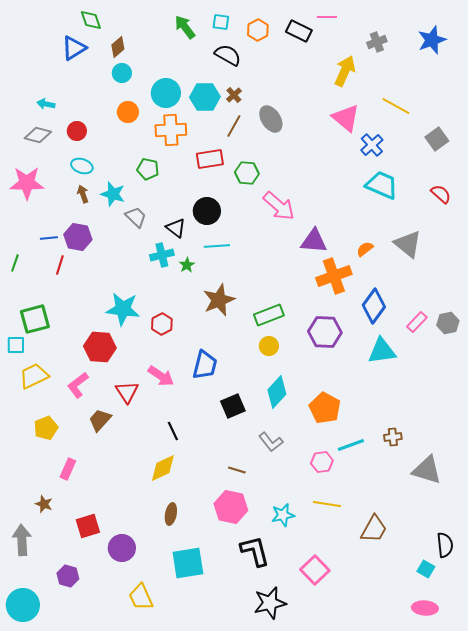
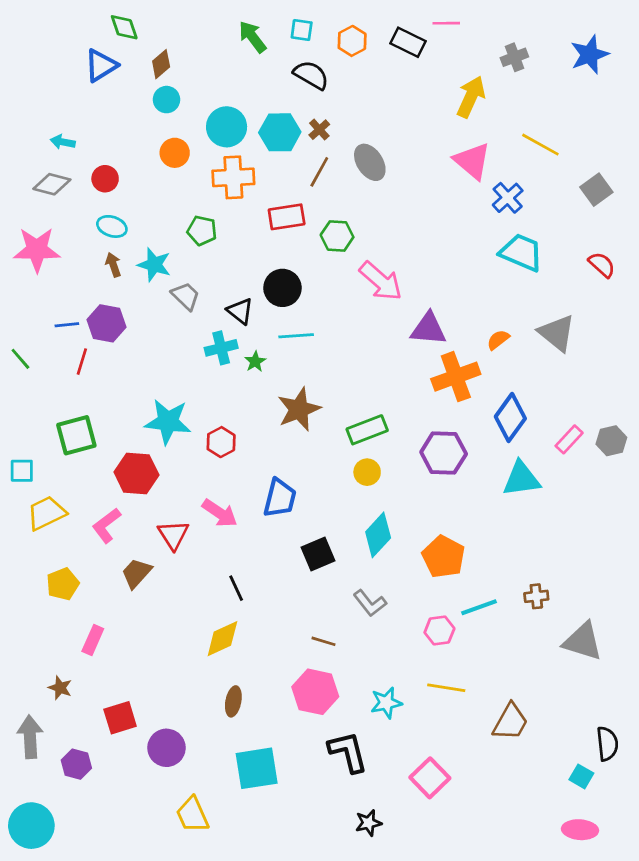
green line: (15, 263) -> (20, 359), turned -60
green square: (35, 319) -> (76, 435), moved
purple hexagon: (68, 576) -> (76, 764), moved
black star: (270, 603) -> (368, 823), size x0.6

